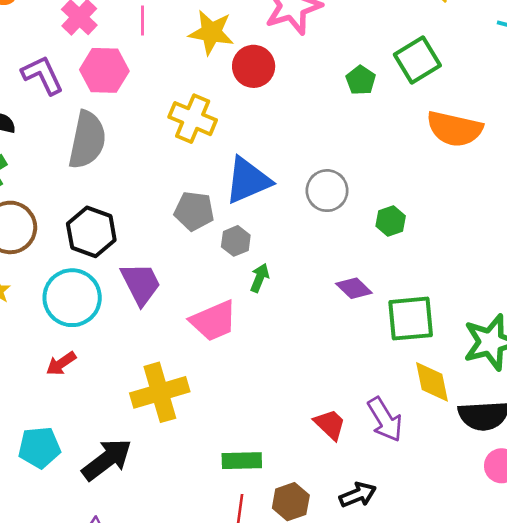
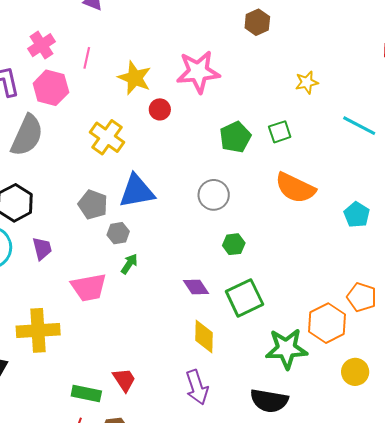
green square: (417, 60) -> (280, 132), size x0.7
red circle: (254, 66) -> (160, 109), size x0.7
green pentagon: (361, 80) -> (235, 137), size x1.4
gray circle: (327, 191) -> (214, 195), moved
purple trapezoid: (141, 284) -> (42, 249), size x0.7
green square: (411, 319) -> (244, 298), moved, turned -33
yellow diamond: (432, 382) -> (204, 337), moved
red trapezoid: (330, 424) -> (124, 380), moved

